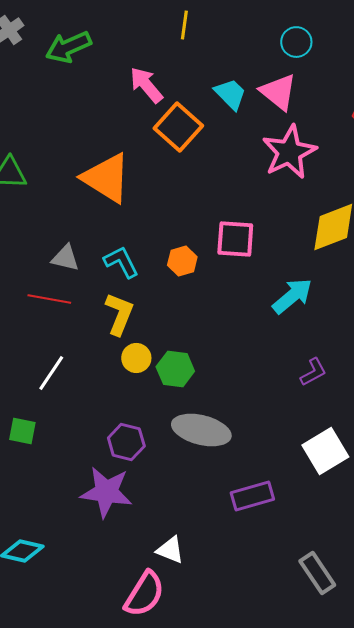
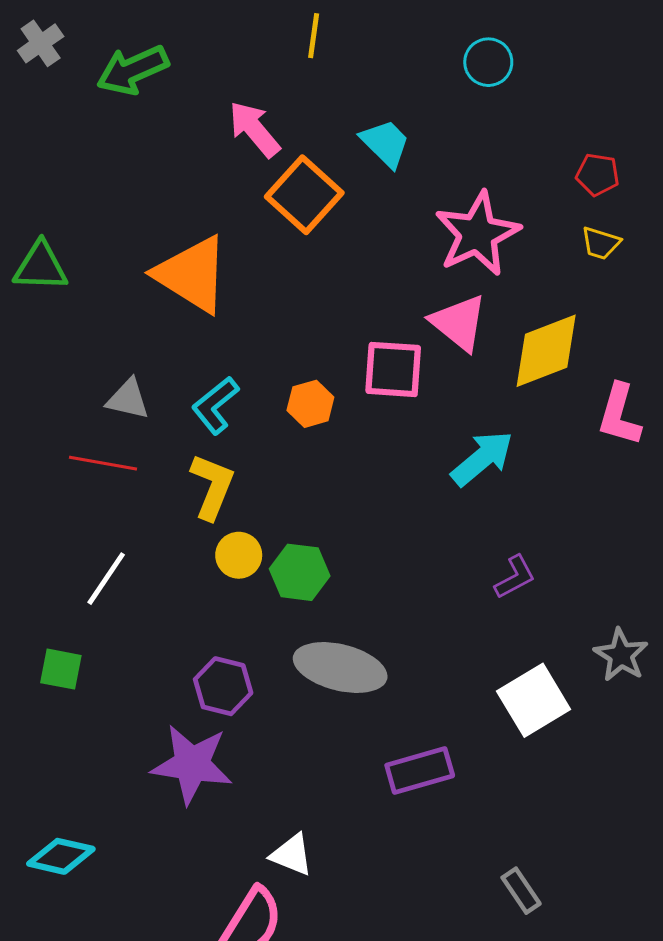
pink triangle: (278, 92) -> (459, 323), moved
cyan L-shape: (121, 262) -> (215, 405), turned -102
gray rectangle: (317, 573) -> (521, 891), size x0.7

